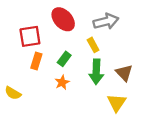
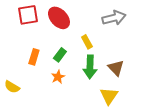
gray arrow: (106, 21) -> (114, 18), moved
red square: (30, 36) -> (28, 15), moved

